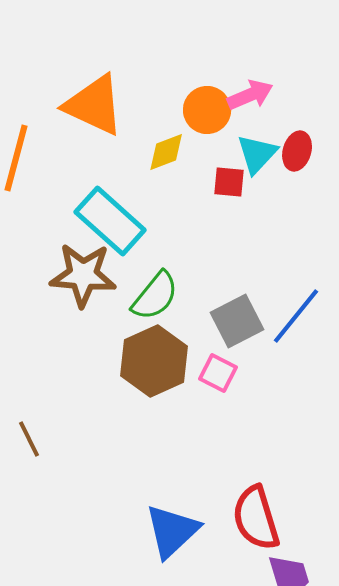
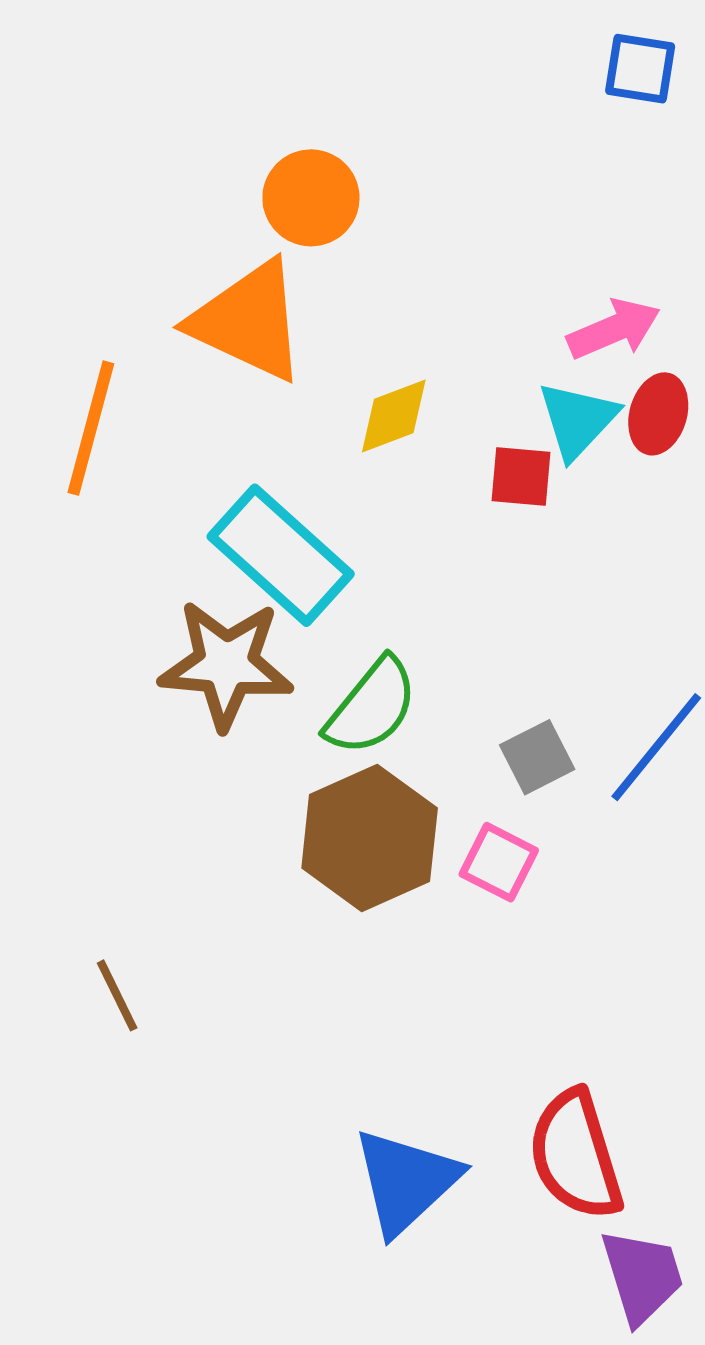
pink arrow: (250, 95) -> (614, 329), moved
orange circle: (207, 110) -> (311, 198), moved
gray square: (237, 321) -> (537, 757), size x0.7

